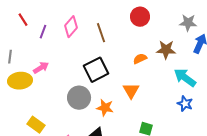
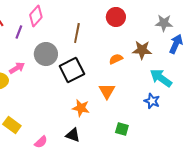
pink diamond: (71, 27) -> (36, 16), moved
brown line: (101, 33) -> (77, 33), turned 30
gray circle: (79, 98) -> (46, 54), moved
blue star: (185, 104) -> (152, 101), moved

